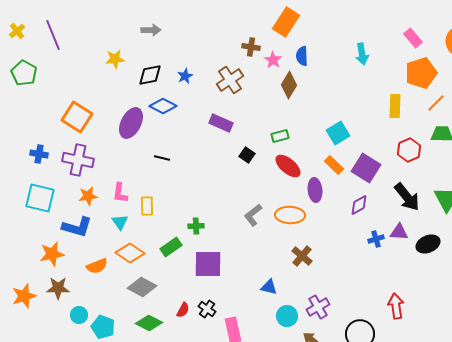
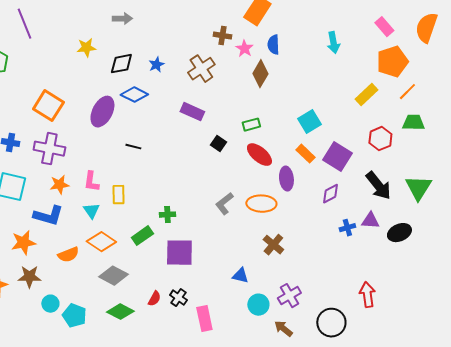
yellow rectangle: (395, 106) -> (366, 95), turned 45

